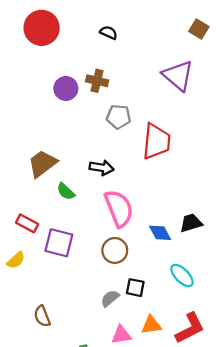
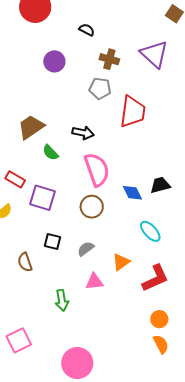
black semicircle: (109, 33) -> (87, 30), moved
brown cross: (97, 81) -> (109, 59), moved
black square: (135, 288) -> (52, 242), moved
orange triangle: (151, 325) -> (121, 262), moved, turned -30

